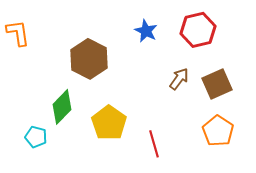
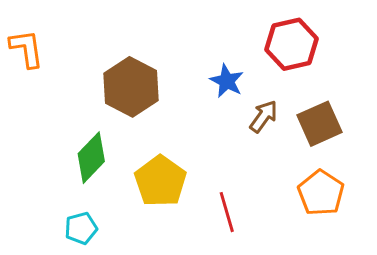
blue star: (146, 31) -> (227, 81), moved
cyan pentagon: (36, 137) -> (81, 228), moved, turned -30

